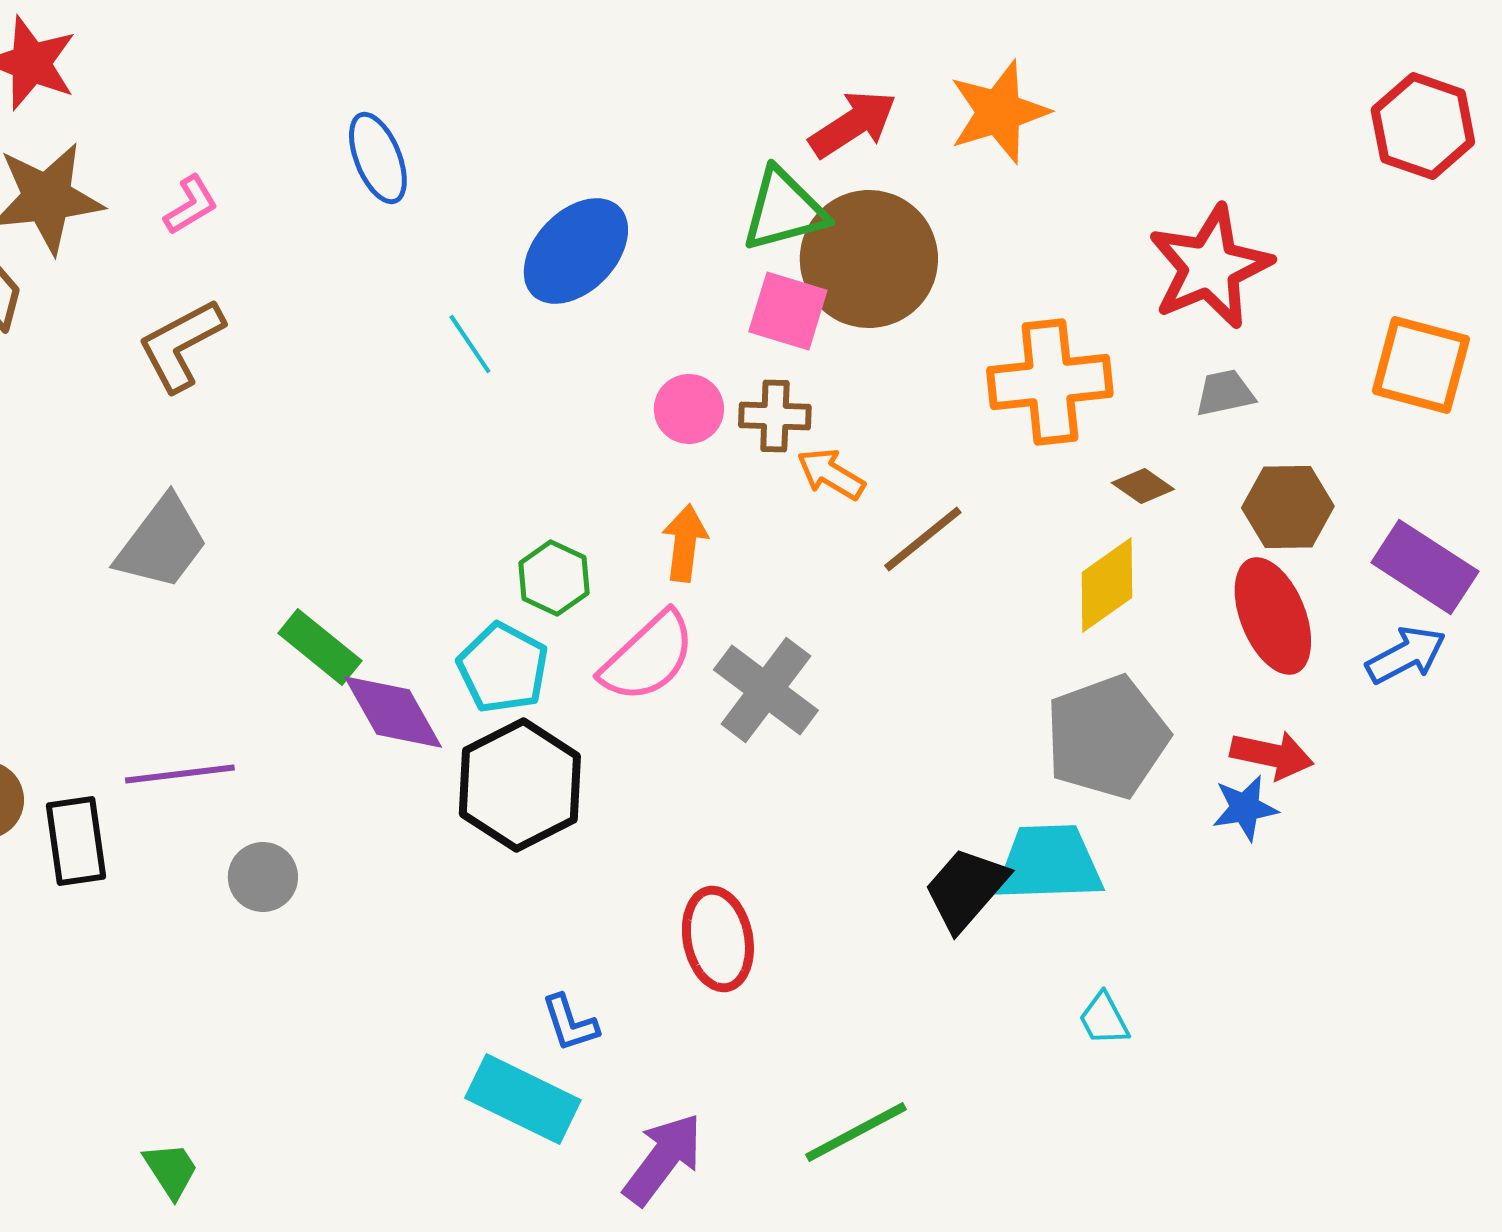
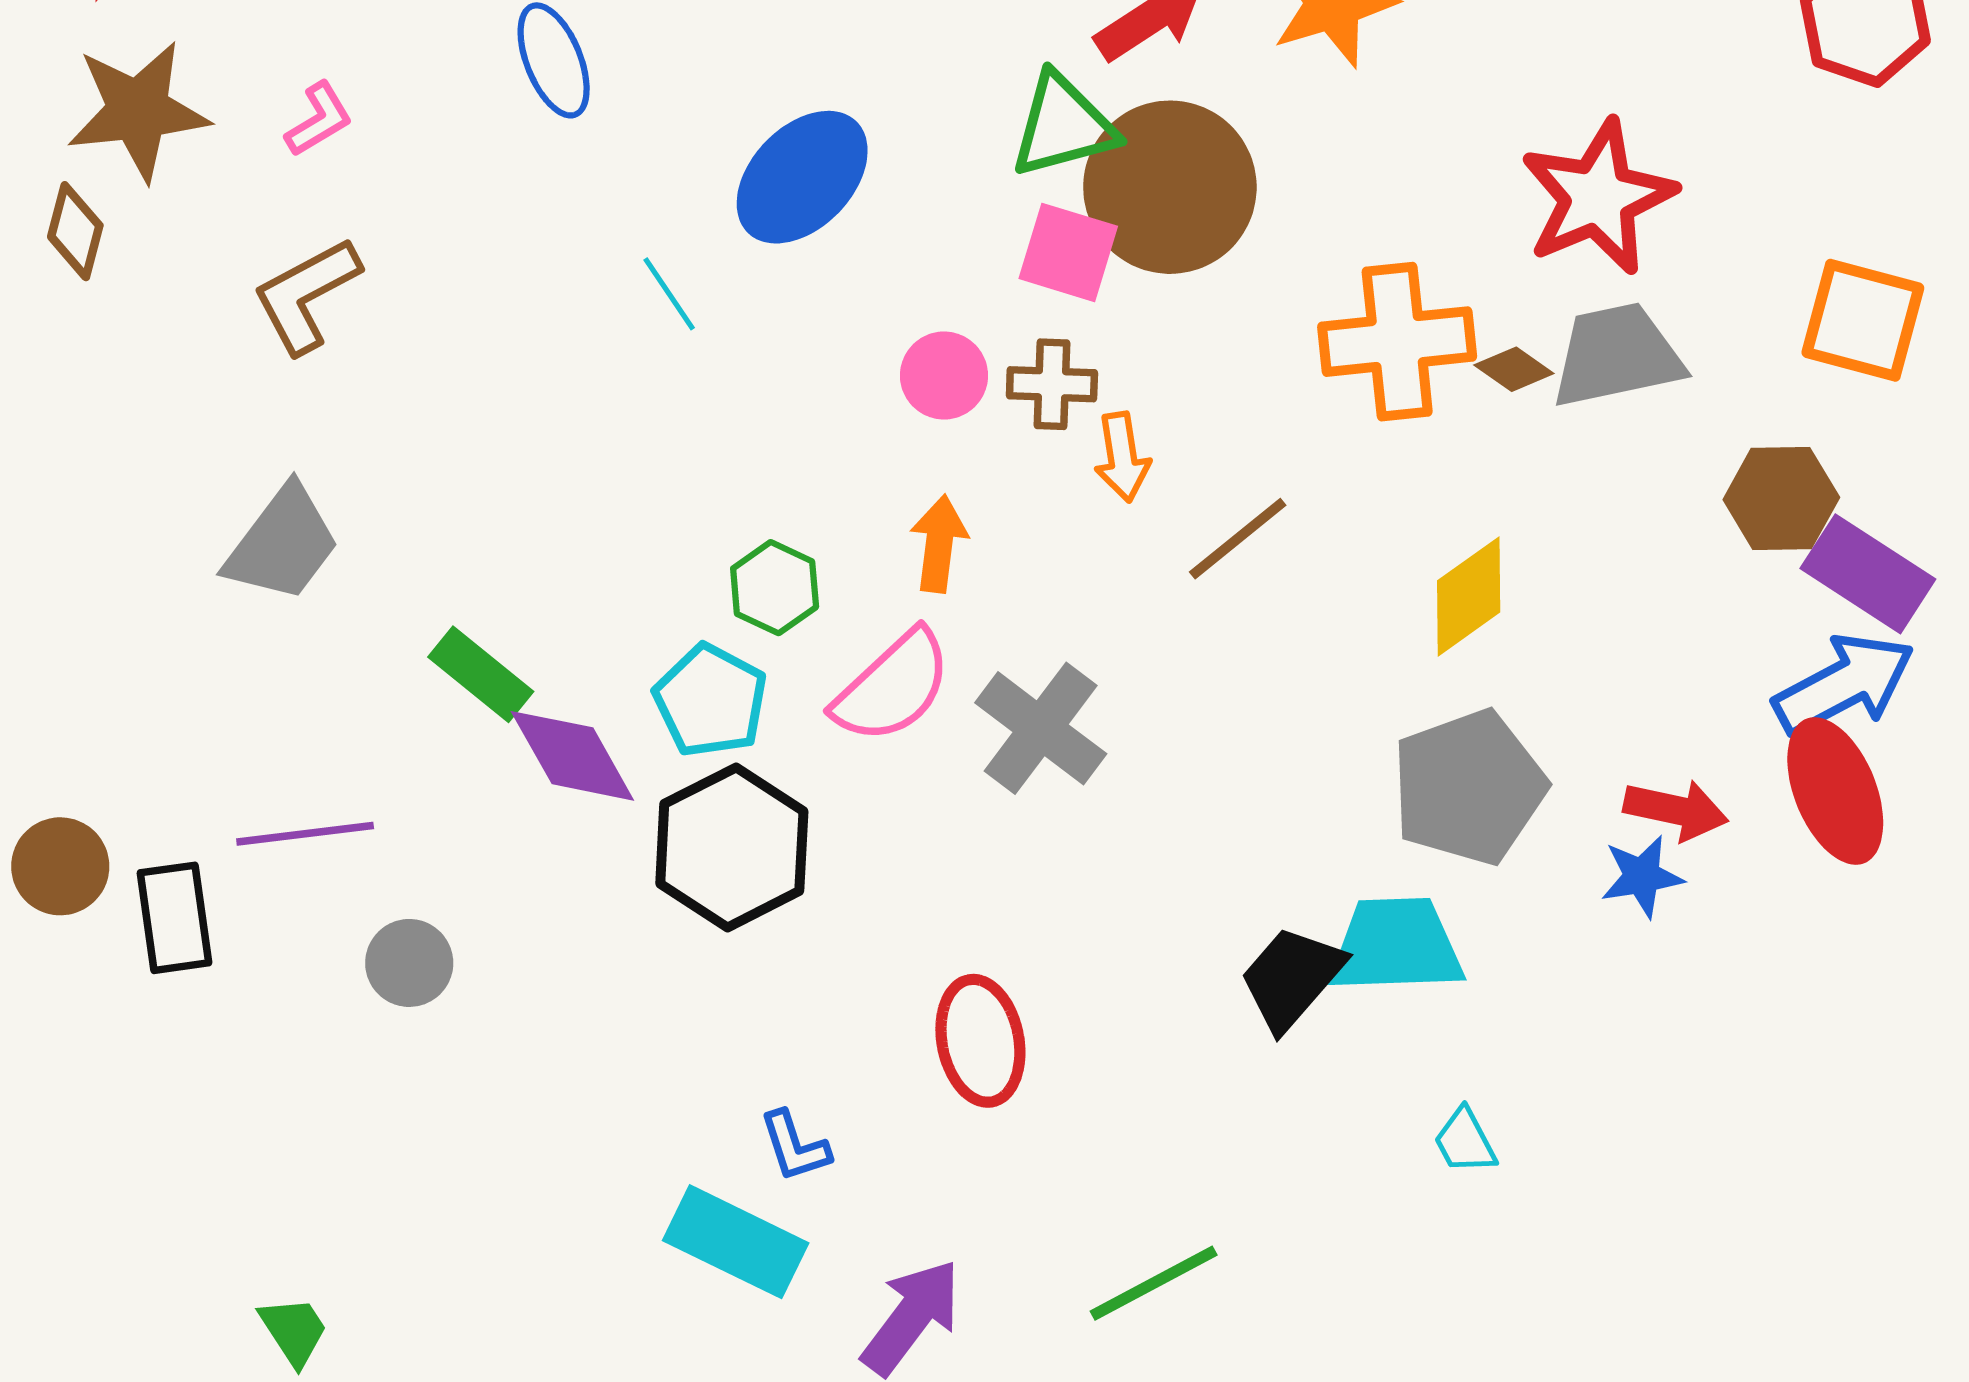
gray trapezoid: (1225, 393) -> (1617, 355), size x1.8
orange arrow: (831, 474) -> (1122, 457), turned -130
brown diamond: (1143, 486) -> (1514, 369), moved
brown hexagon: (1288, 507) -> (1781, 499), moved
red ellipse: (1273, 616) -> (1835, 791), moved
blue arrow: (1406, 655) -> (1844, 684), size x1.4

